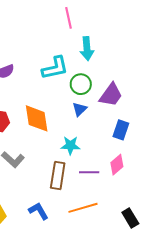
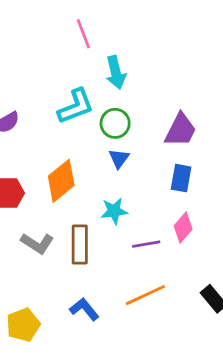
purple trapezoid: (111, 95) -> (181, 130), moved
orange diamond: (37, 118) -> (61, 181), turned 68
brown rectangle: (58, 176) -> (80, 245), moved

